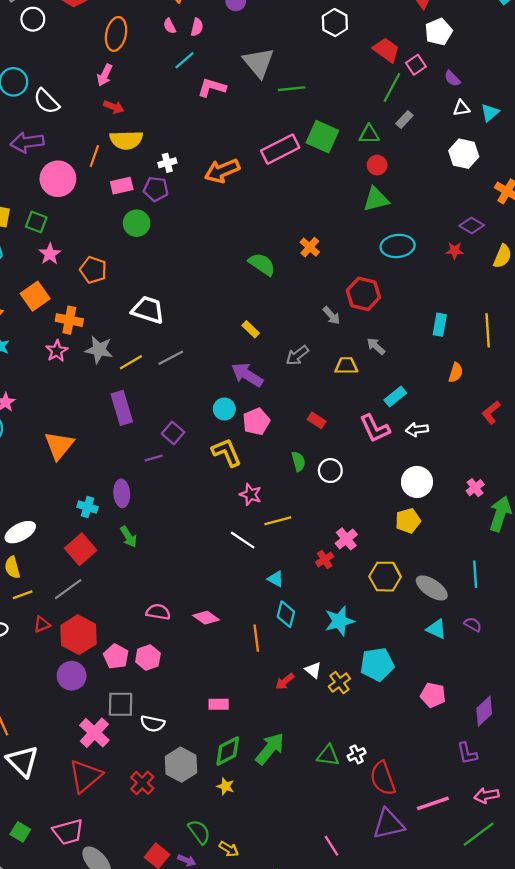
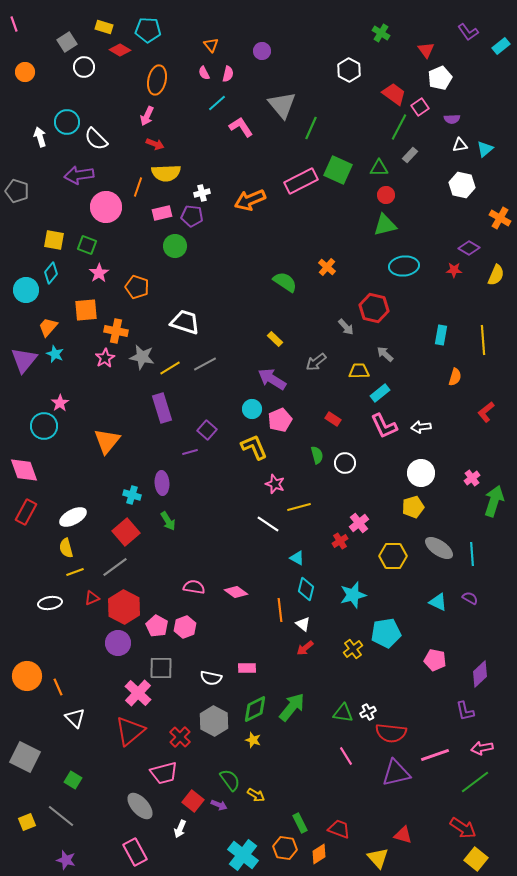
purple semicircle: (452, 78) -> (452, 119), turned -49
pink L-shape: (212, 88) -> (241, 127), turned 40
green line: (292, 89) -> (311, 128), turned -60
orange square: (35, 296) -> (86, 310), turned 30
cyan rectangle: (395, 396) -> (380, 393), moved
gray ellipse: (432, 588) -> (439, 548), moved
white triangle: (313, 670) -> (303, 624), moved
white semicircle: (153, 724) -> (211, 678), moved
white triangle: (23, 761) -> (75, 718), size x0.7
red semicircle: (383, 778) -> (391, 733), turned -64
pink trapezoid: (68, 832) -> (164, 773), moved
pink line: (331, 846) -> (346, 756), moved

